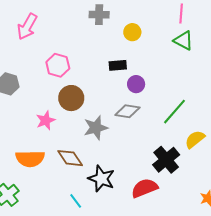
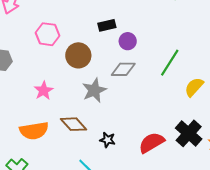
brown circle: (71, 98) -> (78, 55), moved
black cross: (166, 160) -> (189, 133), moved
black star: (101, 179) -> (108, 140), size x0.6

